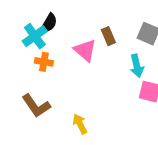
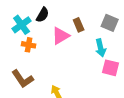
black semicircle: (49, 23) -> (43, 15), moved
pink triangle: (85, 50) -> (61, 36), turned 48

